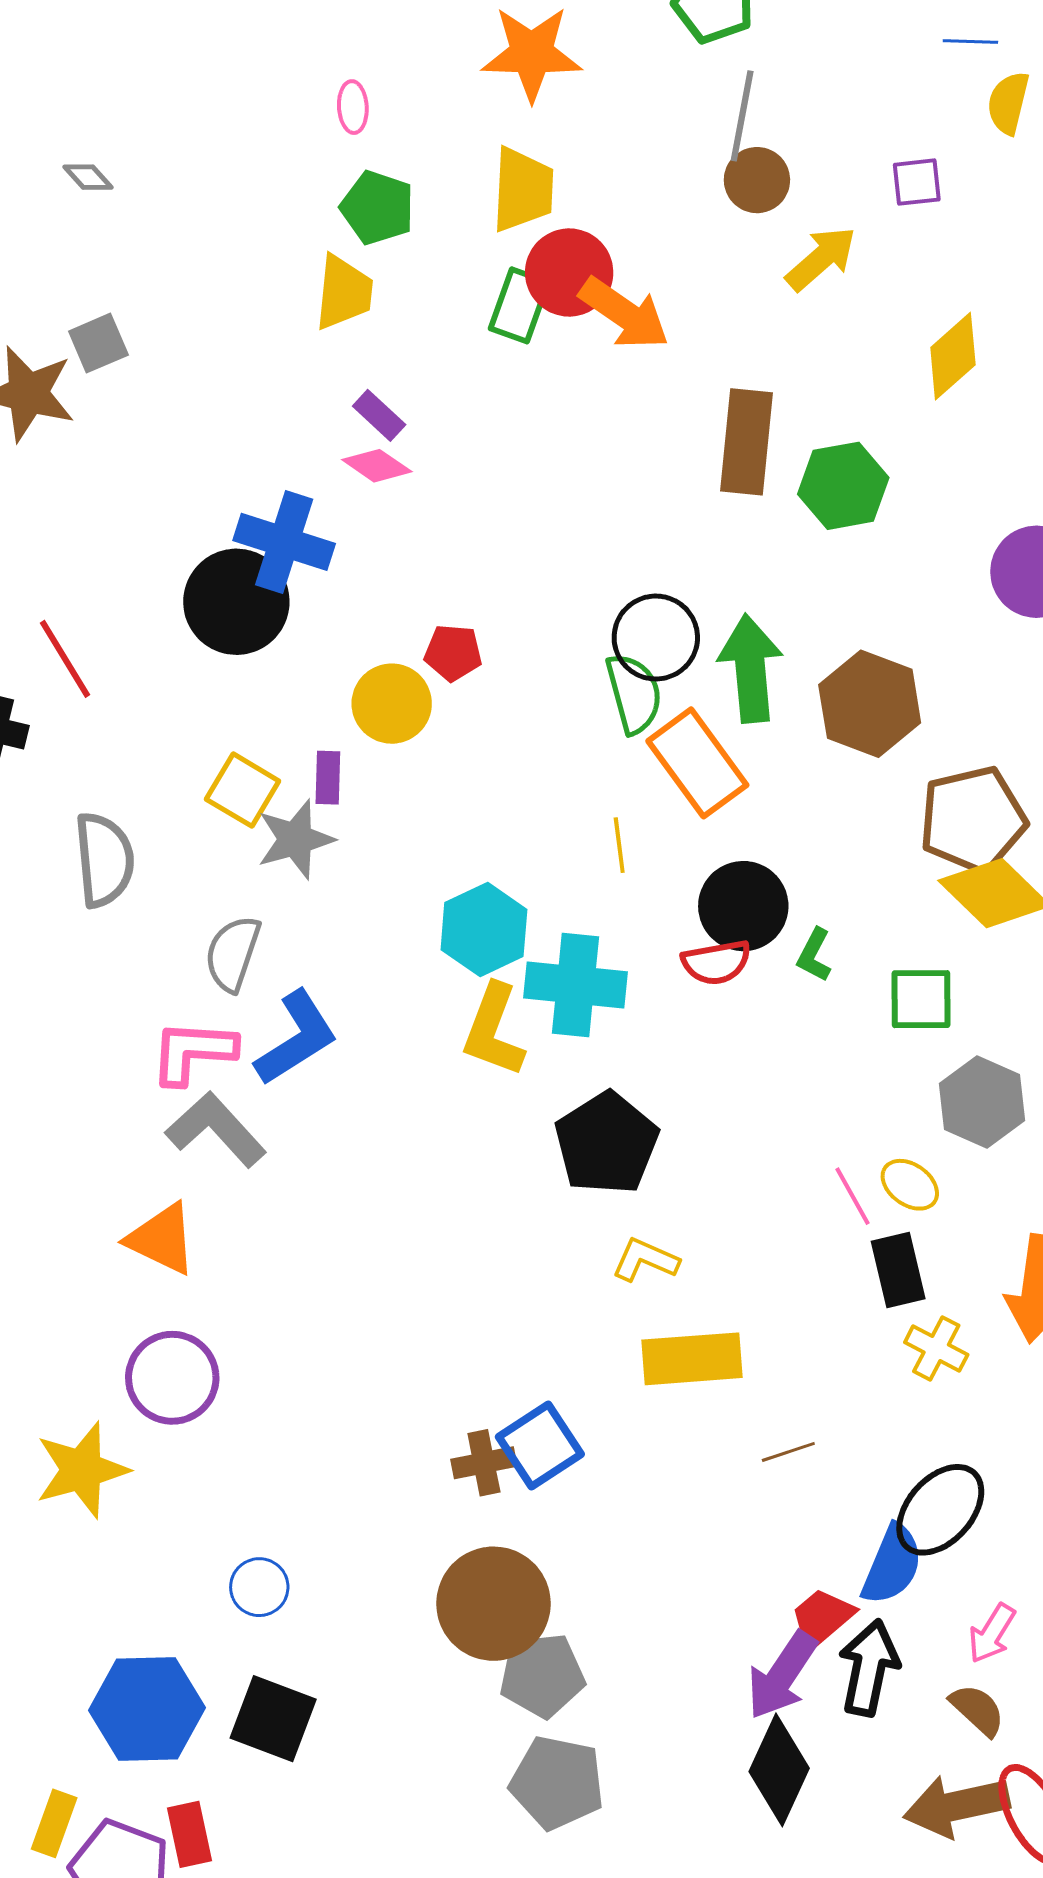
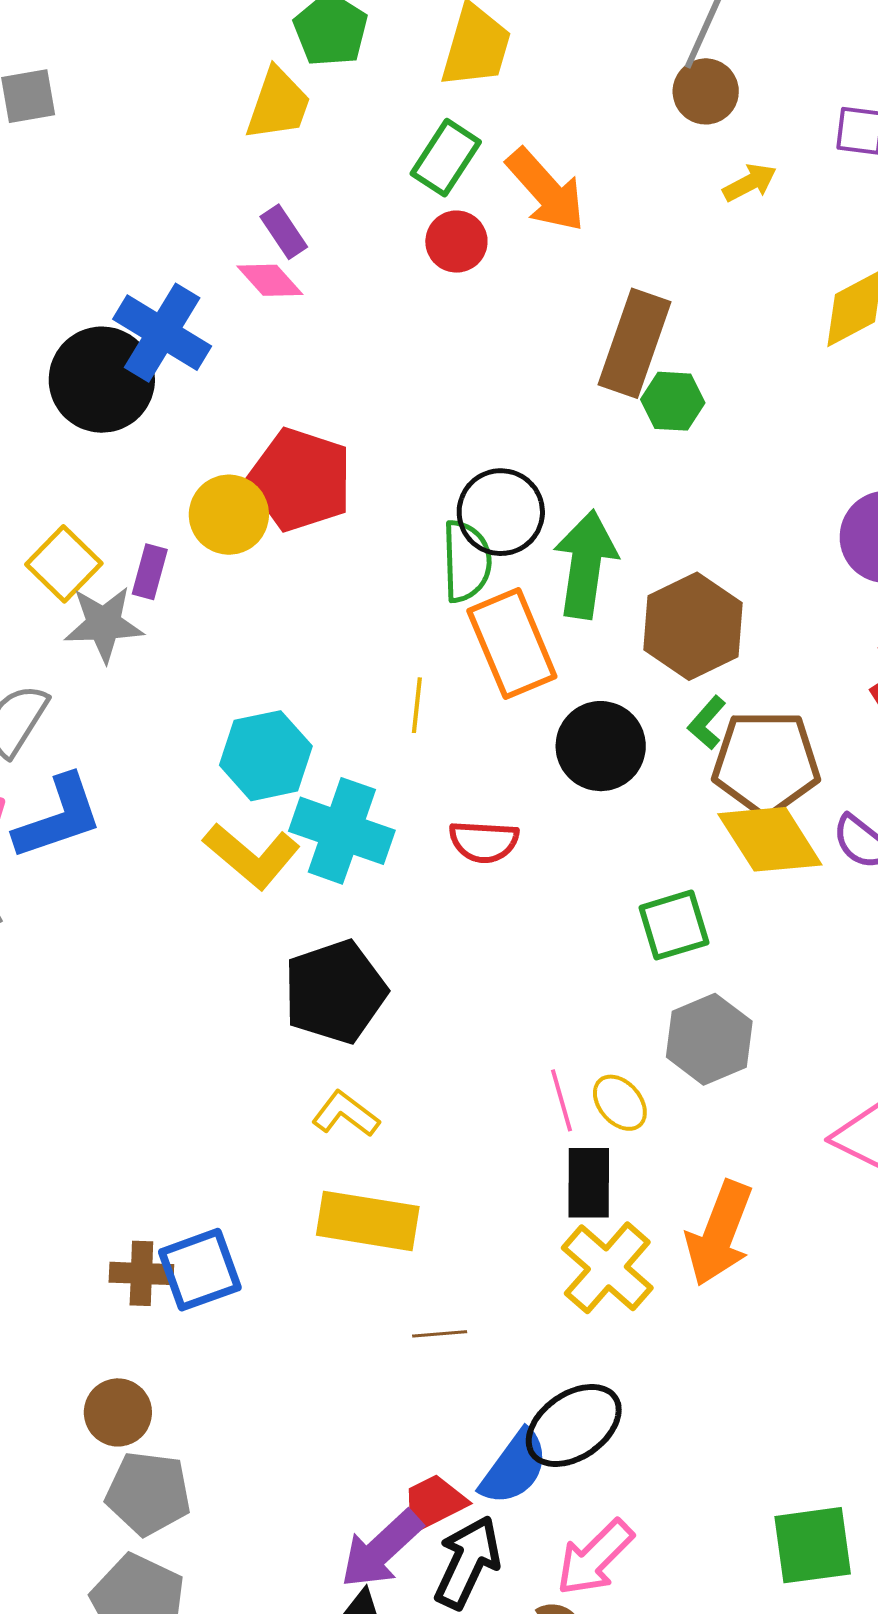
yellow arrow: (821, 259) -> (750, 183), size x0.7
red circle: (569, 273) -> (456, 242), moved, size x0.7
green hexagon: (843, 486) -> (673, 401), moved, size x0.7
red pentagon: (453, 653) -> (300, 480), size x1.8
black circle: (743, 906) -> (601, 746), moved
green L-shape: (814, 955) -> (707, 723), moved
green square: (921, 999) -> (674, 925), turned -30
yellow L-shape: (494, 1030) -> (252, 856), turned -84
yellow cross: (936, 1348) -> (607, 1268), size x1.5
brown circle: (493, 1604) -> (118, 1412), size x0.6
pink arrow: (992, 1633) -> (595, 1558), size x1.4

